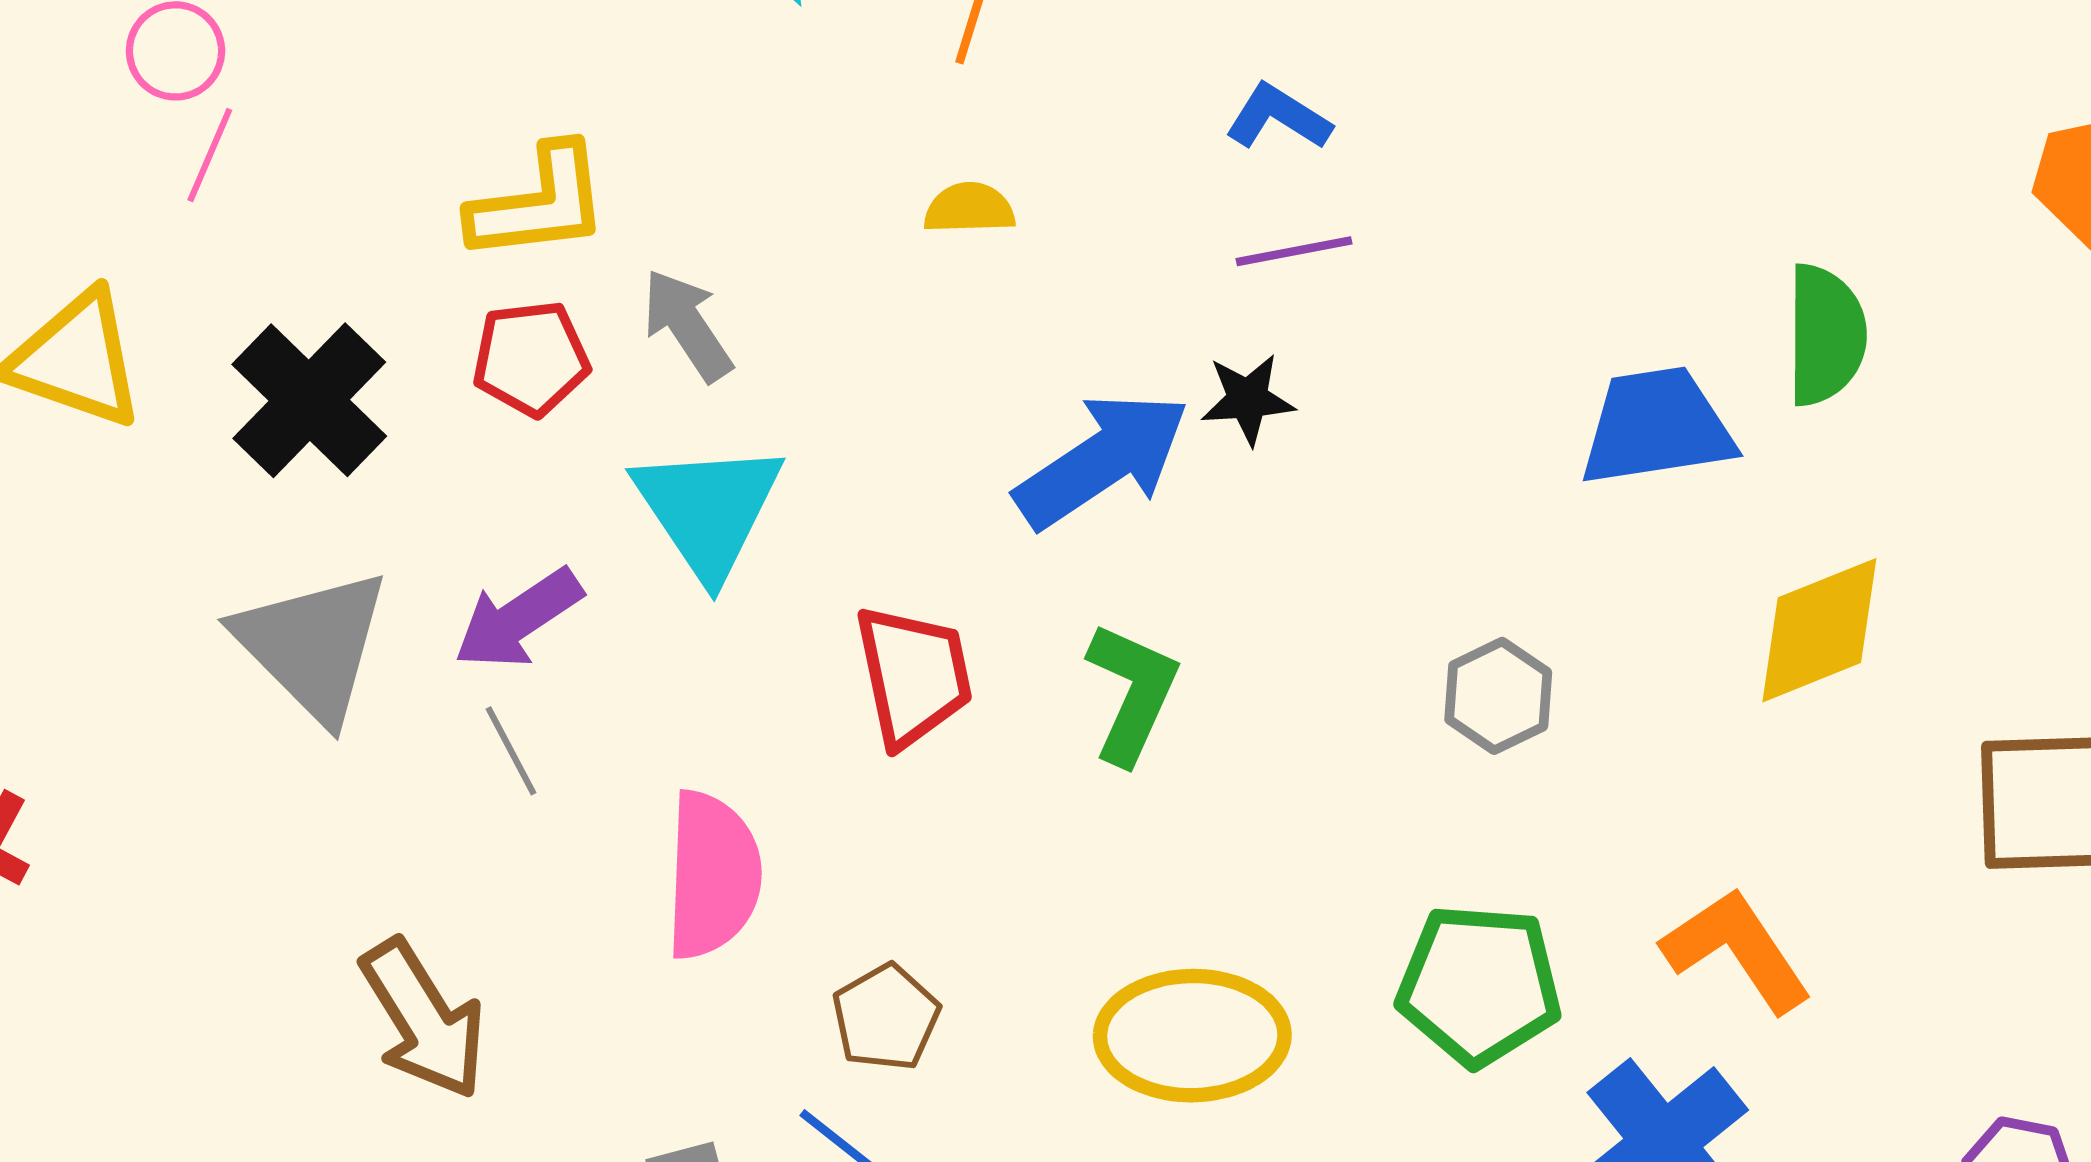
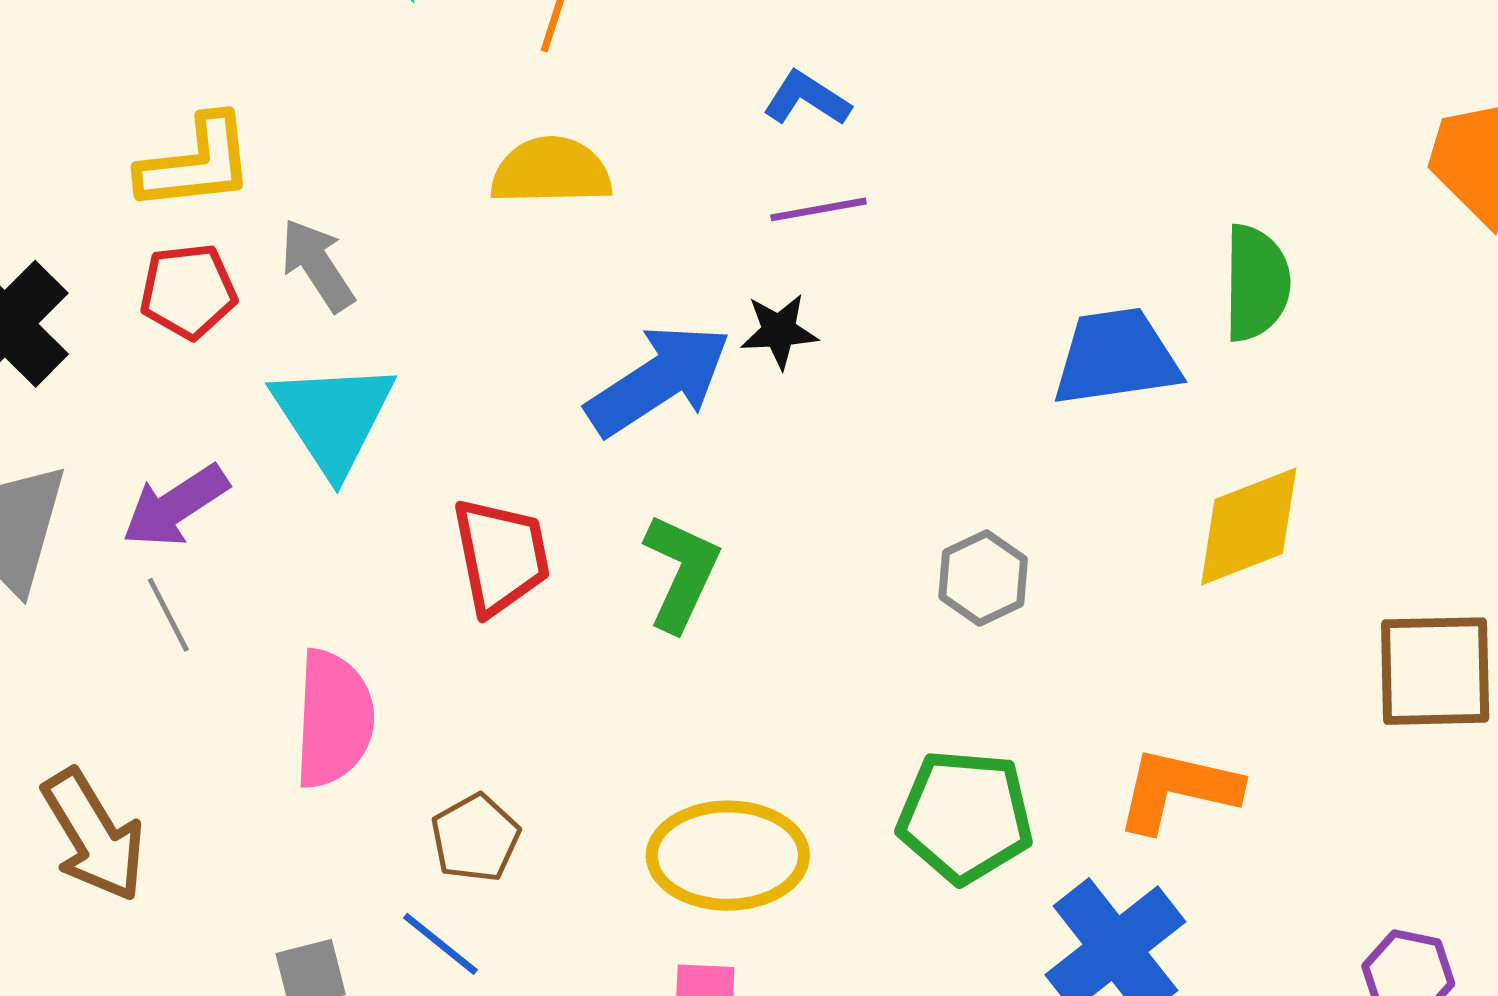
yellow semicircle: (969, 208) -> (551, 171), size x1.6
orange L-shape: (1737, 950) -> (1178, 790), turned -44

